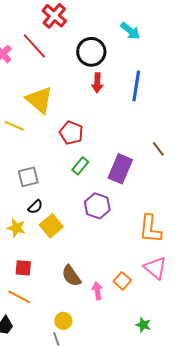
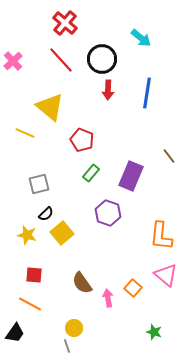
red line: (34, 46) -> (61, 60), moved

